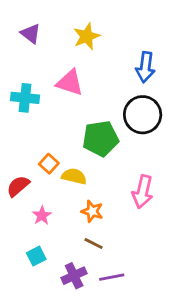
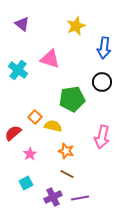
yellow star: (87, 36) -> (76, 26), moved
cyan cross: (25, 98) -> (18, 70), turned 30
black circle: (143, 115) -> (102, 82), size x0.7

